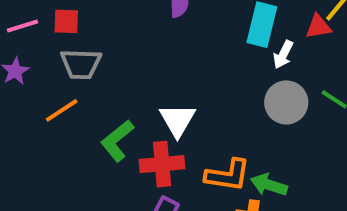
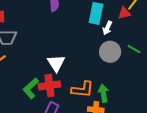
green L-shape: (117, 141) -> (31, 88), moved
green arrow: (269, 185) -> (103, 93), turned 66

